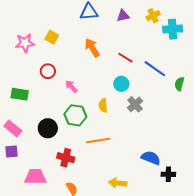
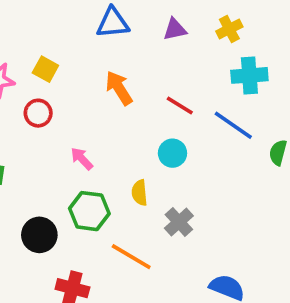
cyan cross: (173, 29) -> (249, 75), moved
red circle: (48, 71) -> (38, 113), moved
gray cross: (135, 104) -> (179, 222), moved
orange line: (98, 141) -> (131, 257), turned 40

